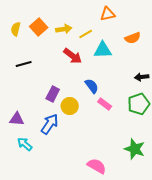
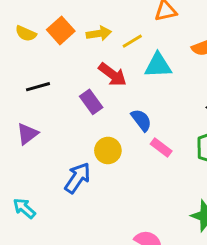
yellow semicircle: (16, 29) -> (26, 33), turned -80
purple rectangle: (53, 94) -> (91, 102), moved, turned -63
purple triangle: (17, 119) -> (27, 134), moved, turned -42
cyan arrow: (25, 144) -> (24, 208), moved

